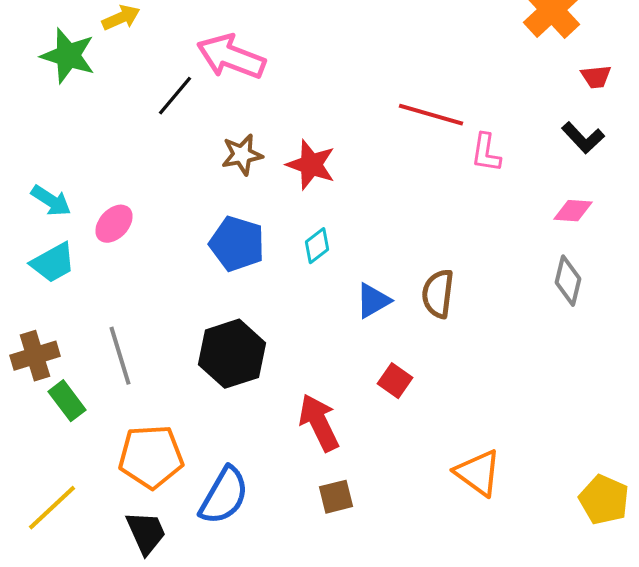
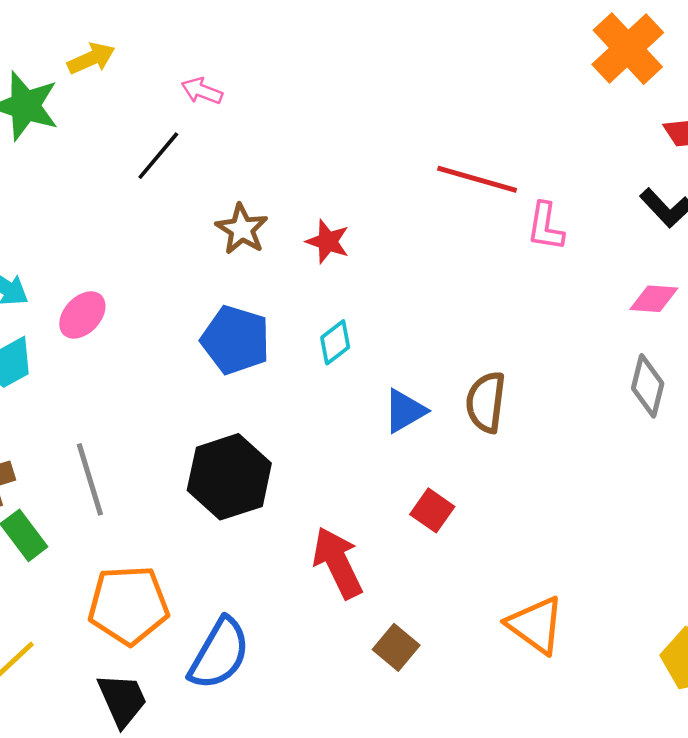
pink arrow: (231, 57) -> (202, 91), moved, size x0.5
brown star: (242, 155) -> (242, 229), turned -30
red star: (311, 165) -> (328, 242), size x0.7
brown square: (336, 497) -> (396, 647), moved, turned -36

